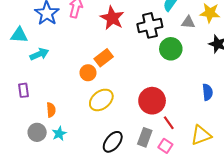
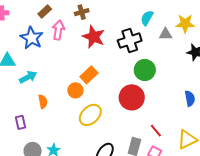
green circle: (171, 49) -> (145, 70), moved
purple rectangle: (24, 90) -> (21, 122), moved
red circle: (152, 101) -> (132, 97), moved
orange semicircle: (51, 110) -> (43, 102), moved

